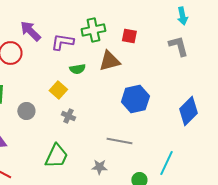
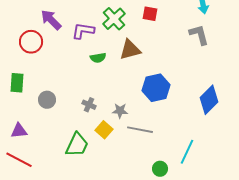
green cross: (93, 30) -> (114, 19), turned -30
red square: (129, 36) -> (150, 14), moved
yellow square: (58, 90) -> (104, 130), moved
gray star: (99, 167) -> (120, 111), moved

